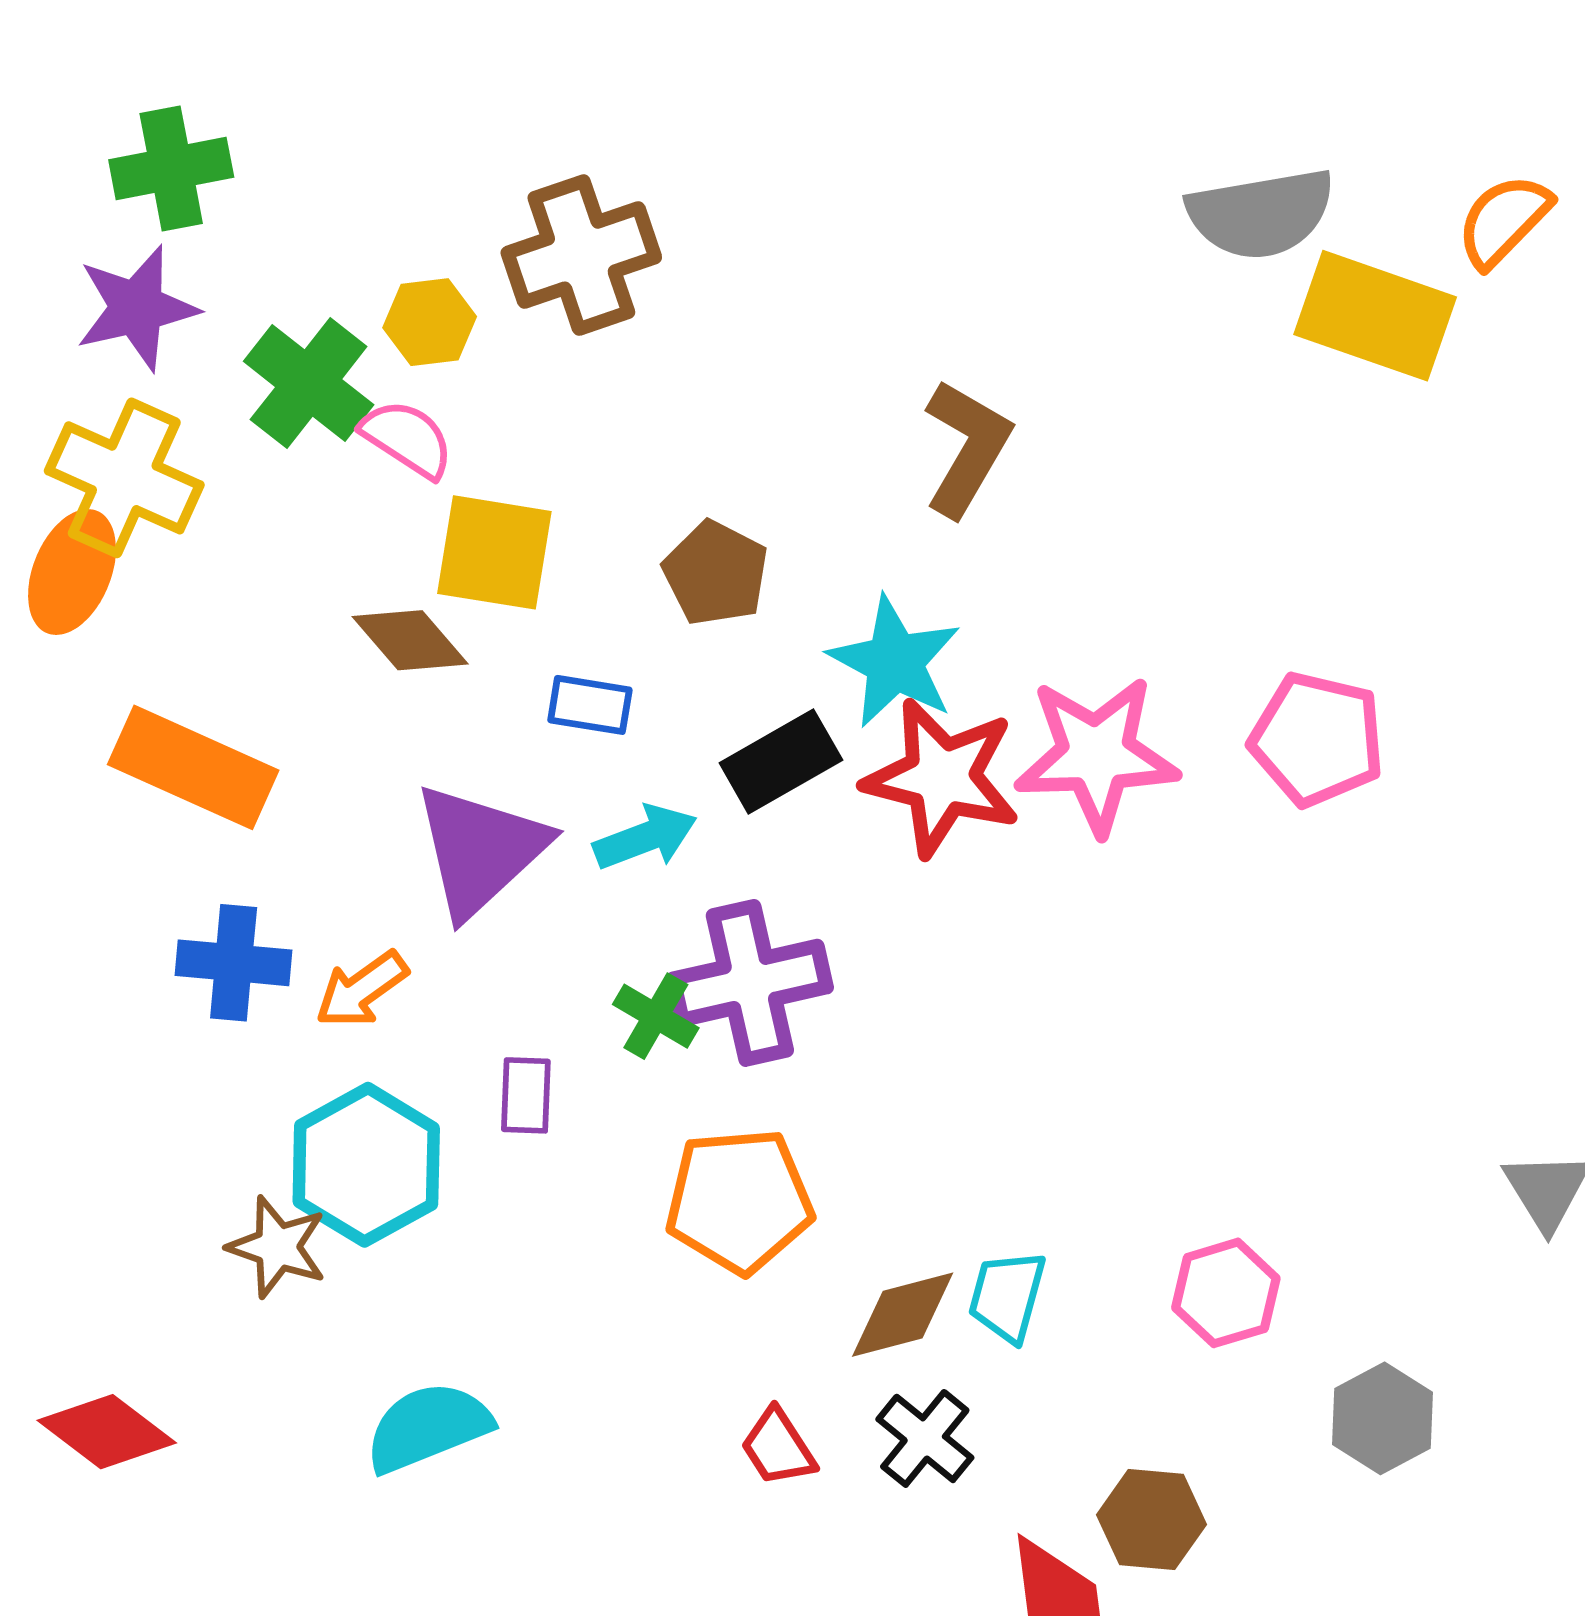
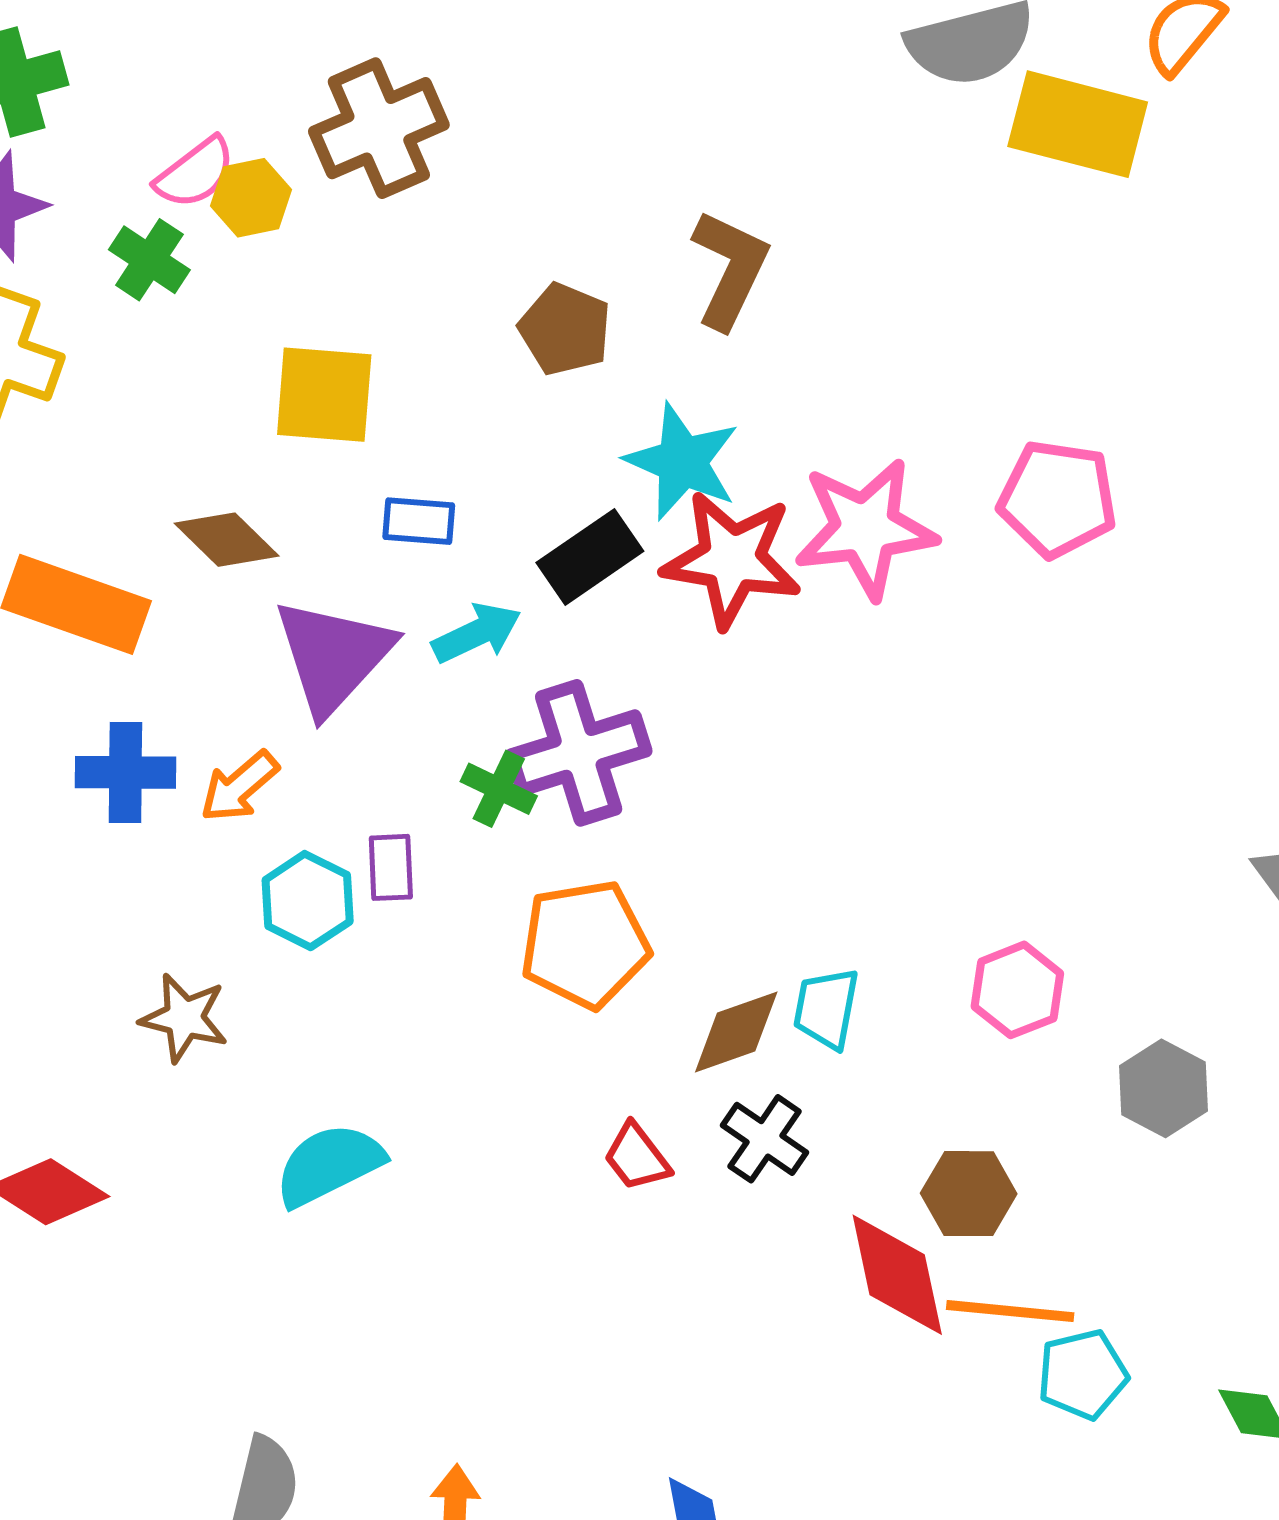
green cross: (309, 383) -> (149, 260), size x0.7
pink semicircle: (407, 439) -> (195, 173), moved, turned 114
brown pentagon: (716, 573) -> (565, 329), moved
brown diamond: (410, 640) -> (227, 540), moved
cyan hexagon: (366, 1165) -> (308, 901), moved, size x0.7

